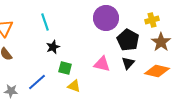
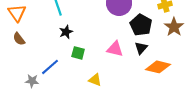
orange diamond: (157, 71) -> (158, 67), moved
yellow triangle: (74, 86) -> (95, 80), moved
gray star: (11, 91) -> (32, 81), moved

